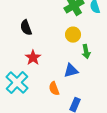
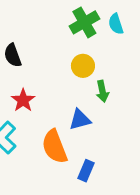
orange semicircle: (54, 89) -> (55, 147), size x1.6

